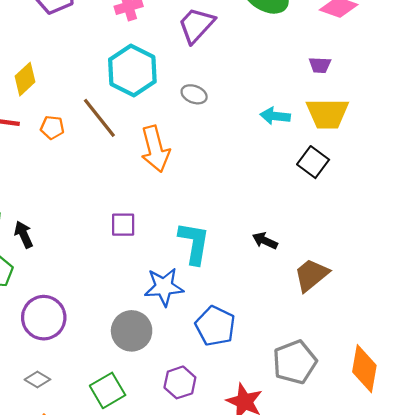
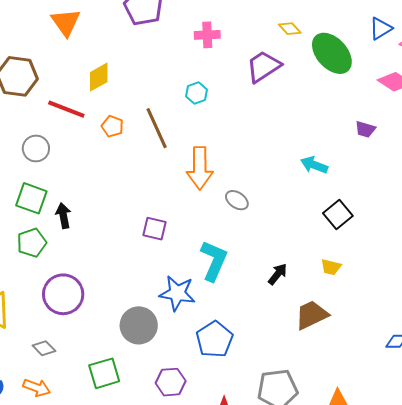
cyan hexagon: (132, 70) -> (197, 93), size x0.5
gray ellipse: (194, 94) -> (237, 200), moved
yellow trapezoid: (327, 113) -> (331, 267), moved, size x0.5
black arrow: (265, 241) -> (278, 274), turned 90

